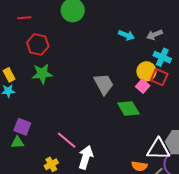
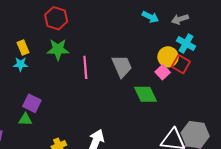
pink line: (67, 140) -> (85, 67), moved, turned 40

